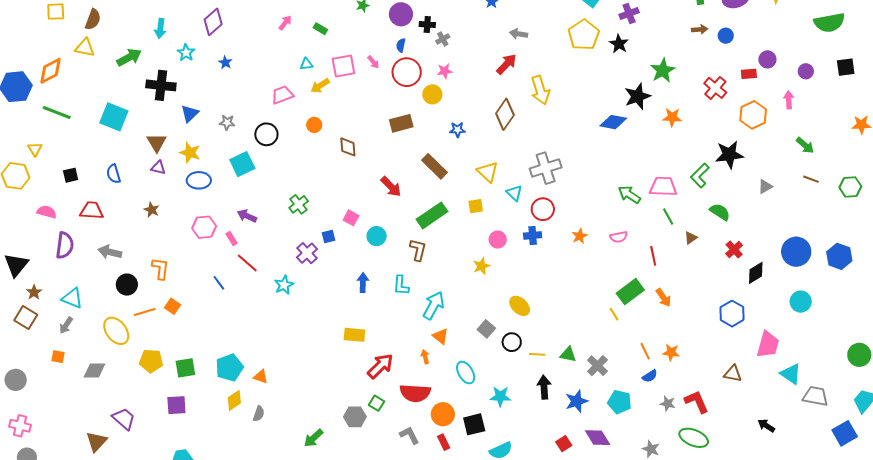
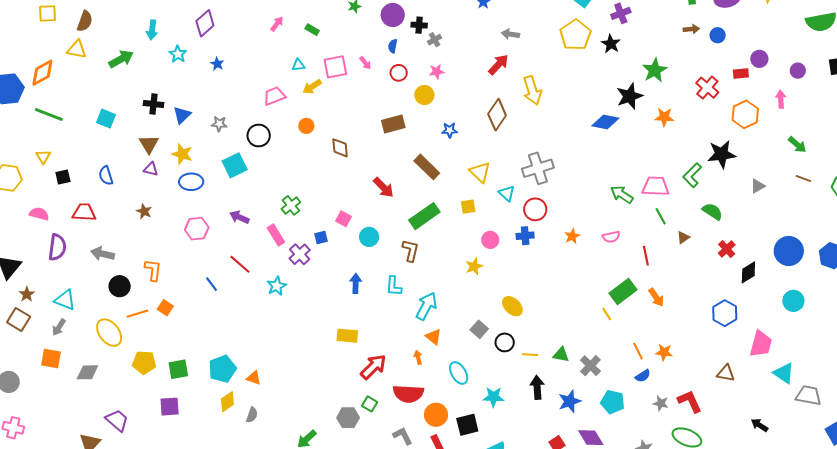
red circle: (407, 72) -> (399, 73), size x0.6
black cross: (161, 85) -> (154, 104), moved, size x0.7
cyan square: (114, 117) -> (106, 119), size x0.7
yellow triangle: (35, 149) -> (43, 157), moved
pink rectangle: (232, 238) -> (276, 235), moved, size x1.5
orange square: (58, 357) -> (51, 359), size x1.5

